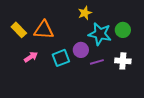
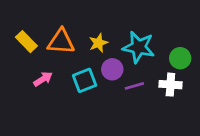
yellow star: (85, 13) -> (98, 43), moved
green circle: (123, 30) -> (180, 58), moved

